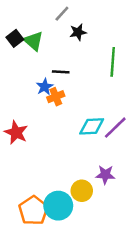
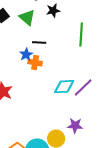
green triangle: (33, 41) -> (27, 18), moved
orange cross: (56, 97) -> (35, 63), turned 32

